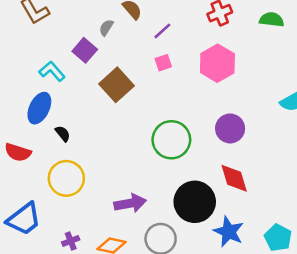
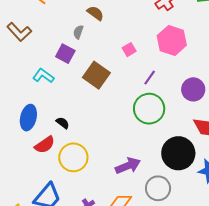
purple line: (162, 31) -> (150, 78), moved
blue ellipse: (39, 108) -> (28, 118), moved
red semicircle: (18, 152) -> (45, 145), moved, turned -40

